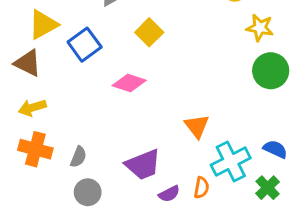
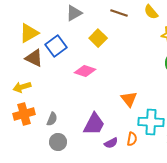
brown triangle: (28, 63) -> (34, 58), moved
orange cross: (35, 149) -> (24, 114), turned -30
cyan cross: (231, 161) -> (151, 122), turned 30
purple trapezoid: (143, 165) -> (94, 124), turned -40

